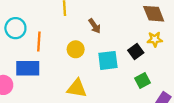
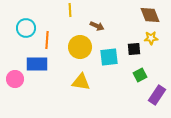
brown arrow: (95, 26) -> (97, 26), turned -32
yellow circle: (76, 49) -> (80, 47), size x1.5
black square: (136, 52) -> (134, 49), turned 32

